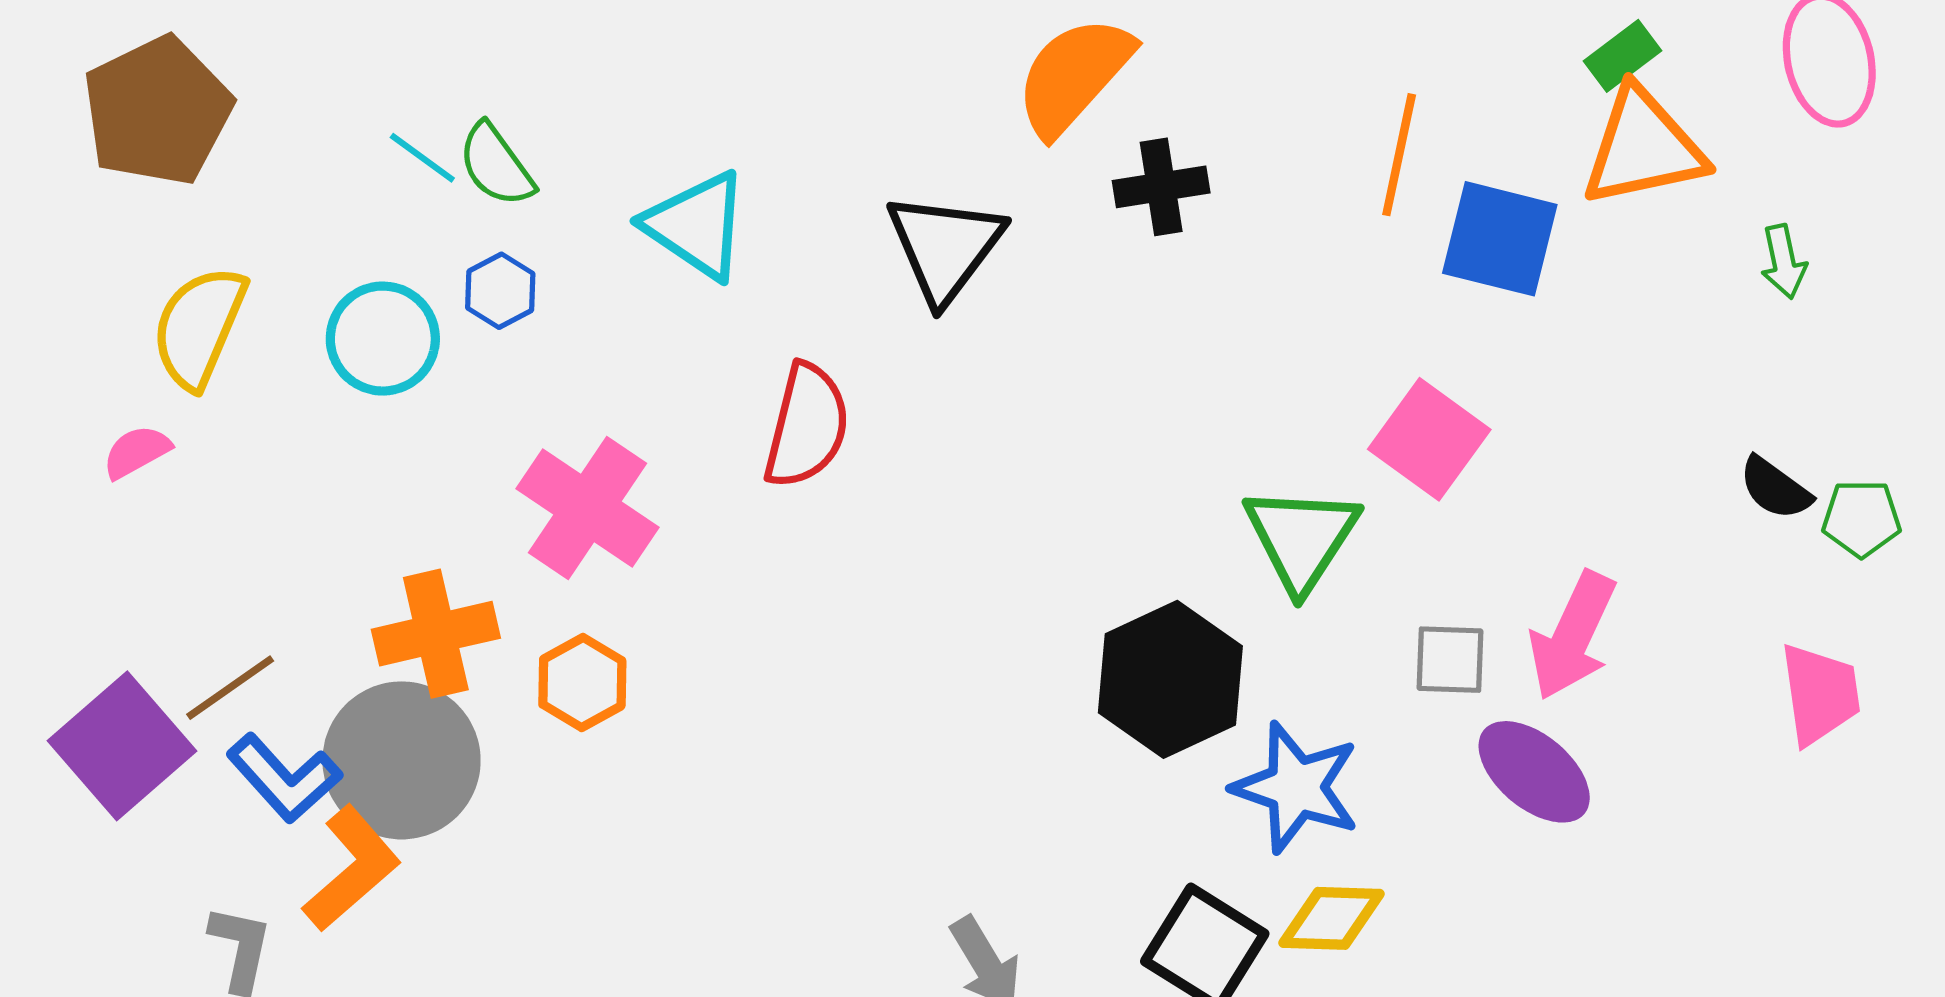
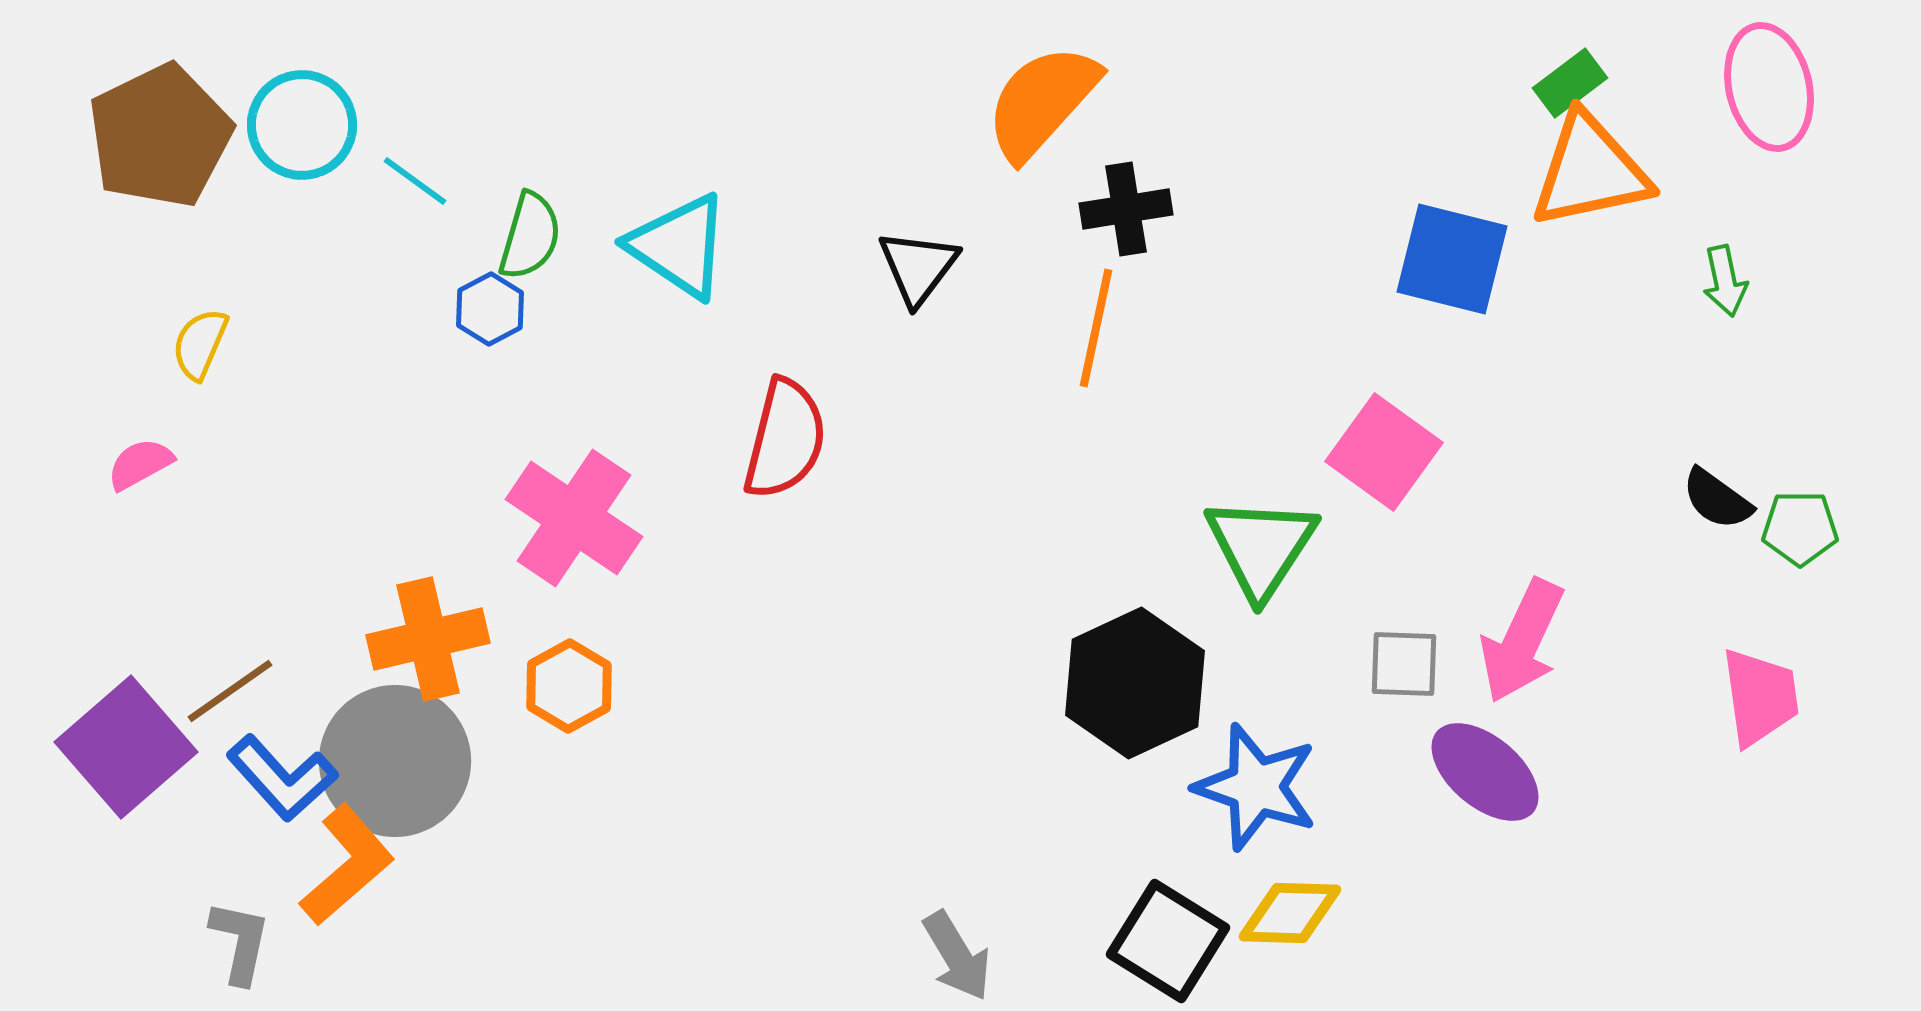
orange line: (1399, 155) -> (1096, 328), moved
green semicircle: (496, 165) -> (530, 236), moved, turned -128
black triangle: (945, 247) -> (918, 267), size x0.7
yellow semicircle: (199, 327) -> (200, 344), size x0.6
cyan circle: (383, 339) -> (302, 125), moved

